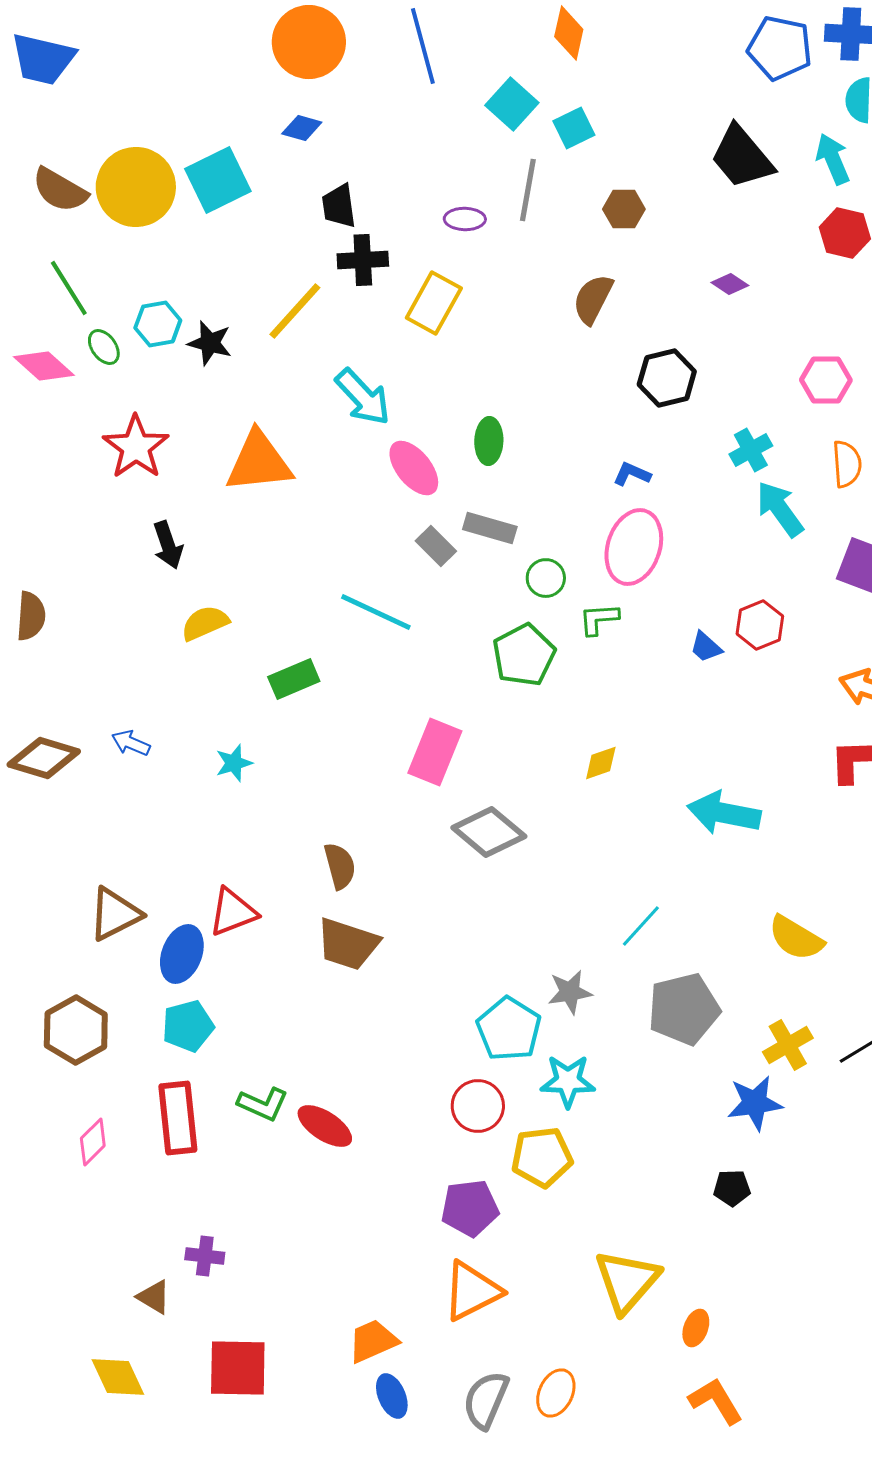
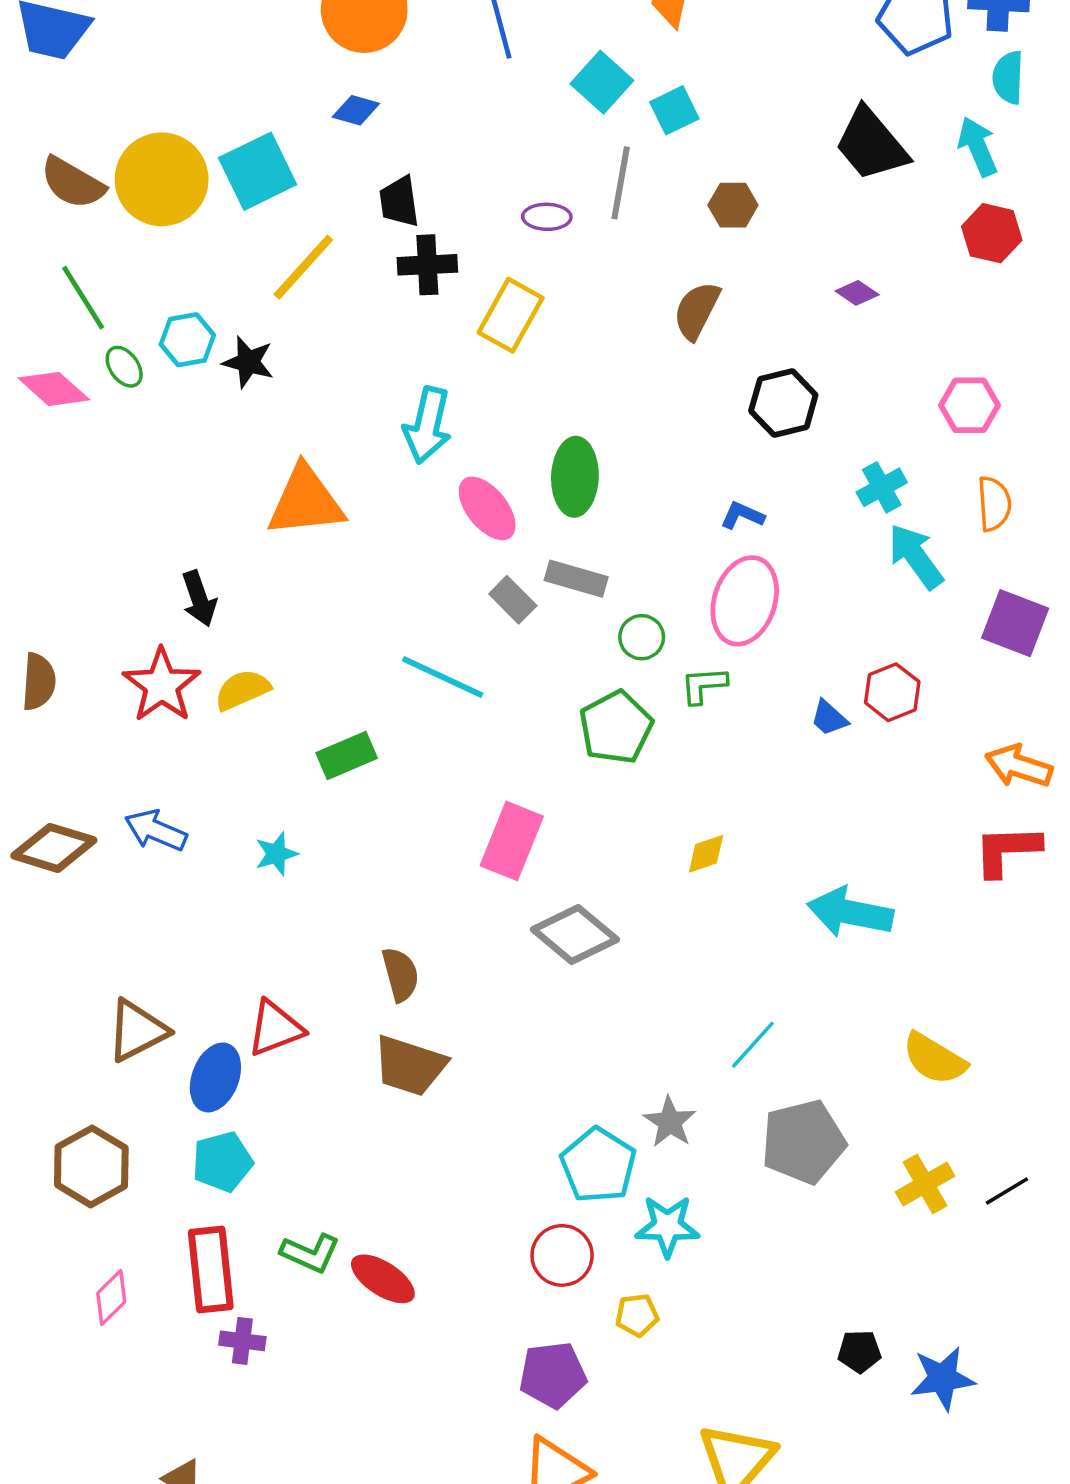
yellow line: (295, 311) -> (303, 267), moved
cyan arrow: (363, 397) -> (427, 425), turned 56
green ellipse: (489, 441) -> (575, 477), size x1.4
red star: (136, 447) -> (162, 685), moved
blue arrow: (131, 743) -> (156, 830), size x1.4
gray star: (570, 992) -> (670, 1122), turned -30
blue star: (755, 1103) -> (943, 1378), moved
yellow pentagon: (542, 1157) -> (637, 1315), size x0.6
purple cross: (205, 1256) -> (242, 1341), moved

